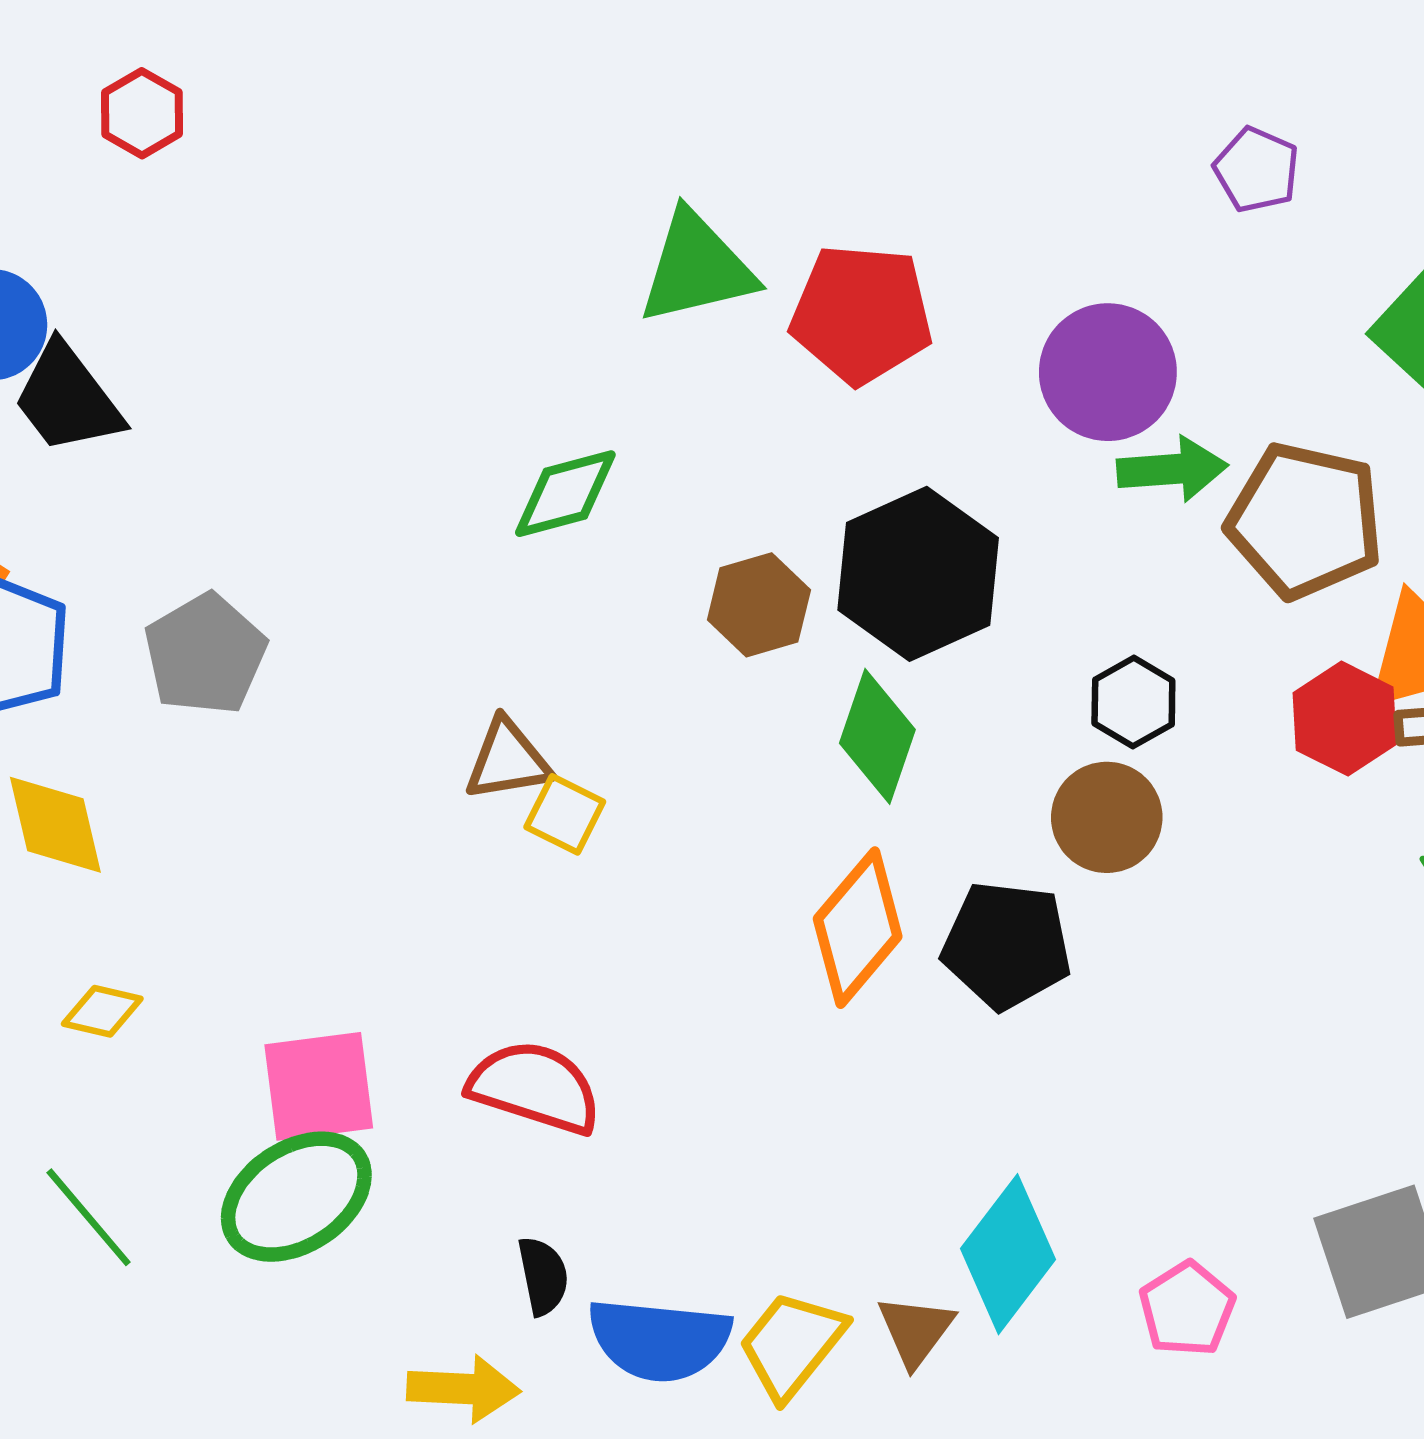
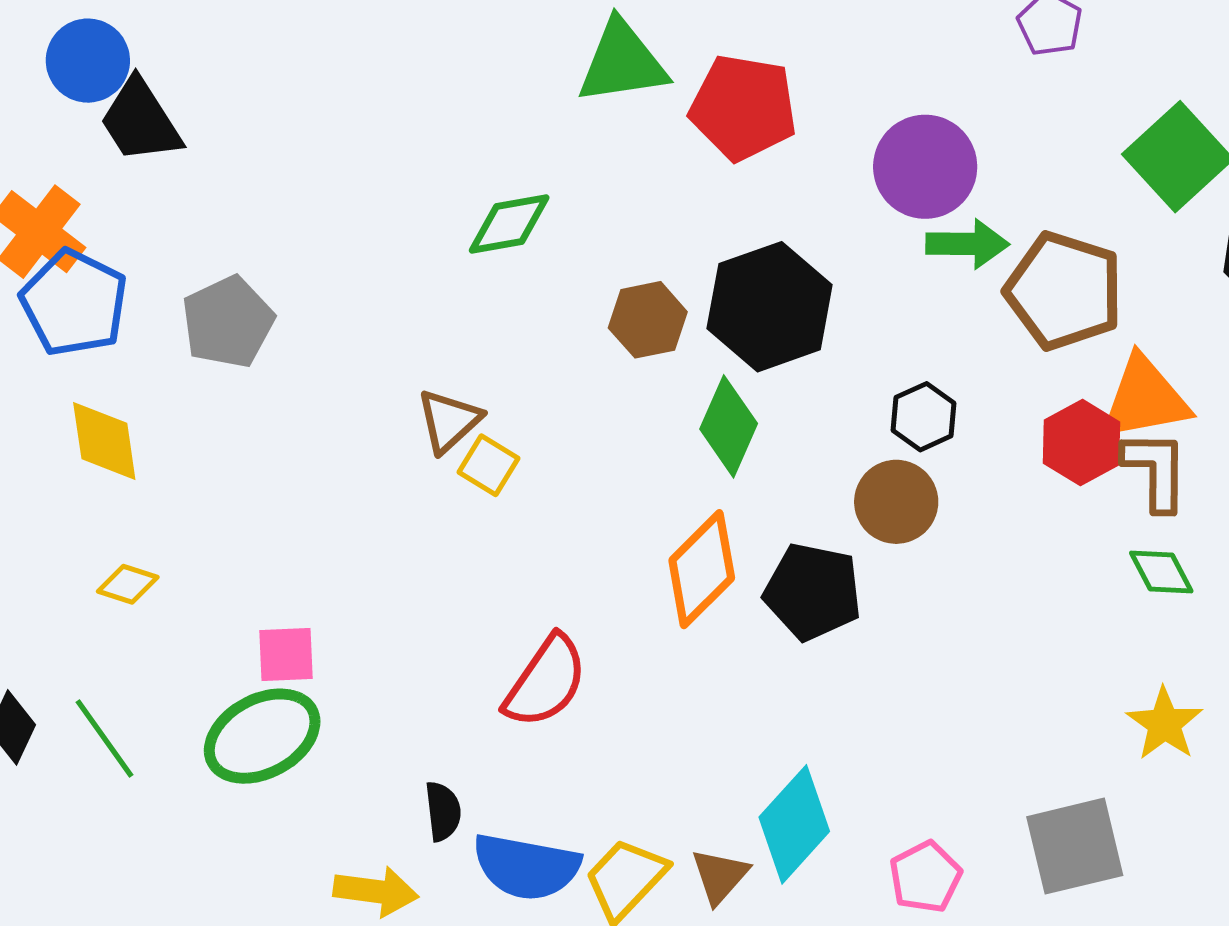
brown triangle: (508, 760) -> (449, 421), turned -38
pink square: (319, 1086) -> (286, 654), size x0.7
red semicircle: (535, 1087) -> (546, 682), moved, turned 102

